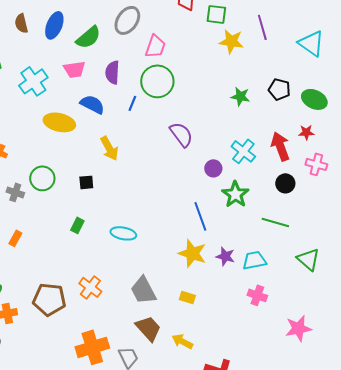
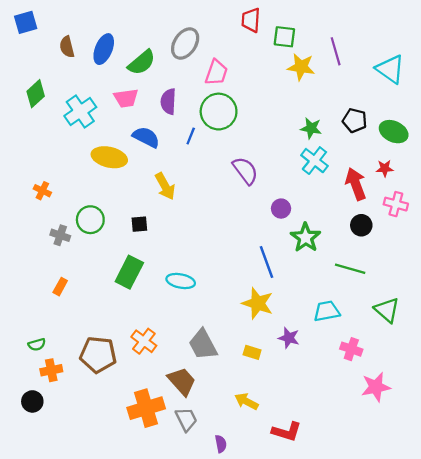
cyan cross: (243, 151) -> (314, 161), moved
green rectangle: (77, 225) -> (129, 272), size x1.8
purple star: (225, 256) -> (289, 338), moved
pink cross: (257, 295) -> (351, 349), moved
brown trapezoid: (148, 328) -> (182, 381), moved

